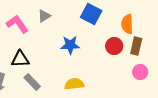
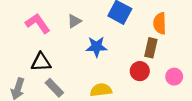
gray triangle: (44, 16) -> (74, 21), moved
red circle: (114, 46) -> (140, 71), moved
brown rectangle: (136, 46) -> (151, 48), moved

